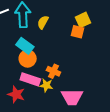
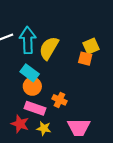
yellow semicircle: (43, 22) -> (49, 48), size x1.6
yellow star: (46, 85) -> (44, 128), moved

